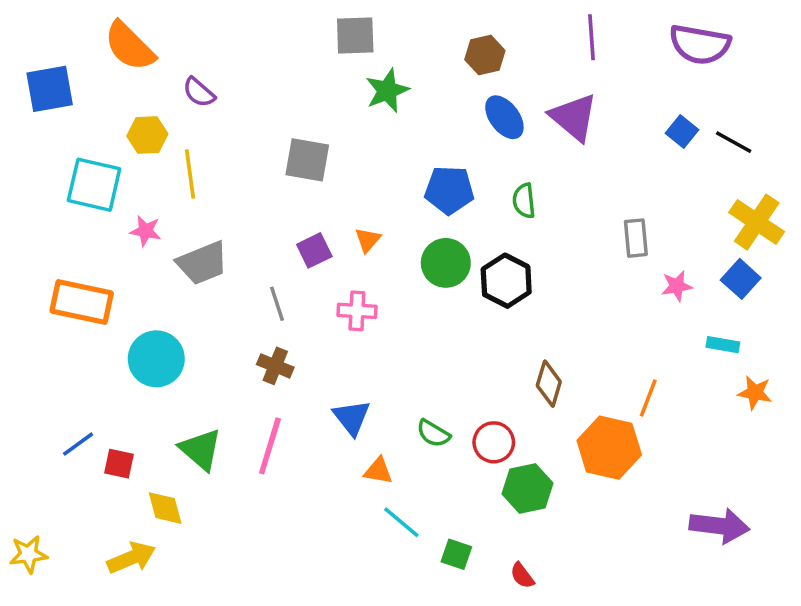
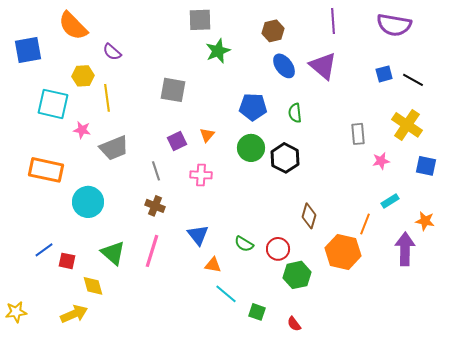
blue square: (682, 131) -> (384, 74), turned 36
yellow cross: (757, 222) -> (407, 125), moved
blue square: (741, 279) -> (426, 166), moved, turned -30
cyan rectangle: (723, 345) -> (390, 201), moved, turned -42
purple arrow: (719, 526) -> (405, 249), moved, turned -96

